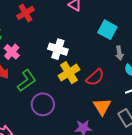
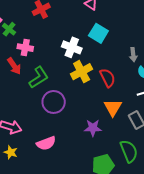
cyan square: (107, 30) -> (98, 33), moved
pink cross: (12, 52) -> (25, 48), turned -35
red semicircle: (95, 77) -> (107, 78), turned -78

